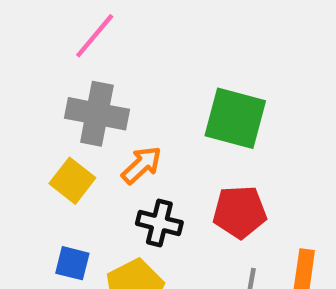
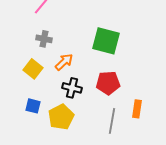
gray cross: (97, 114) -> (44, 39), size x0.6

